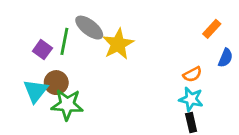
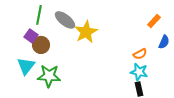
green line: (64, 41) -> (39, 15), moved
brown circle: (56, 83) -> (41, 45), moved

